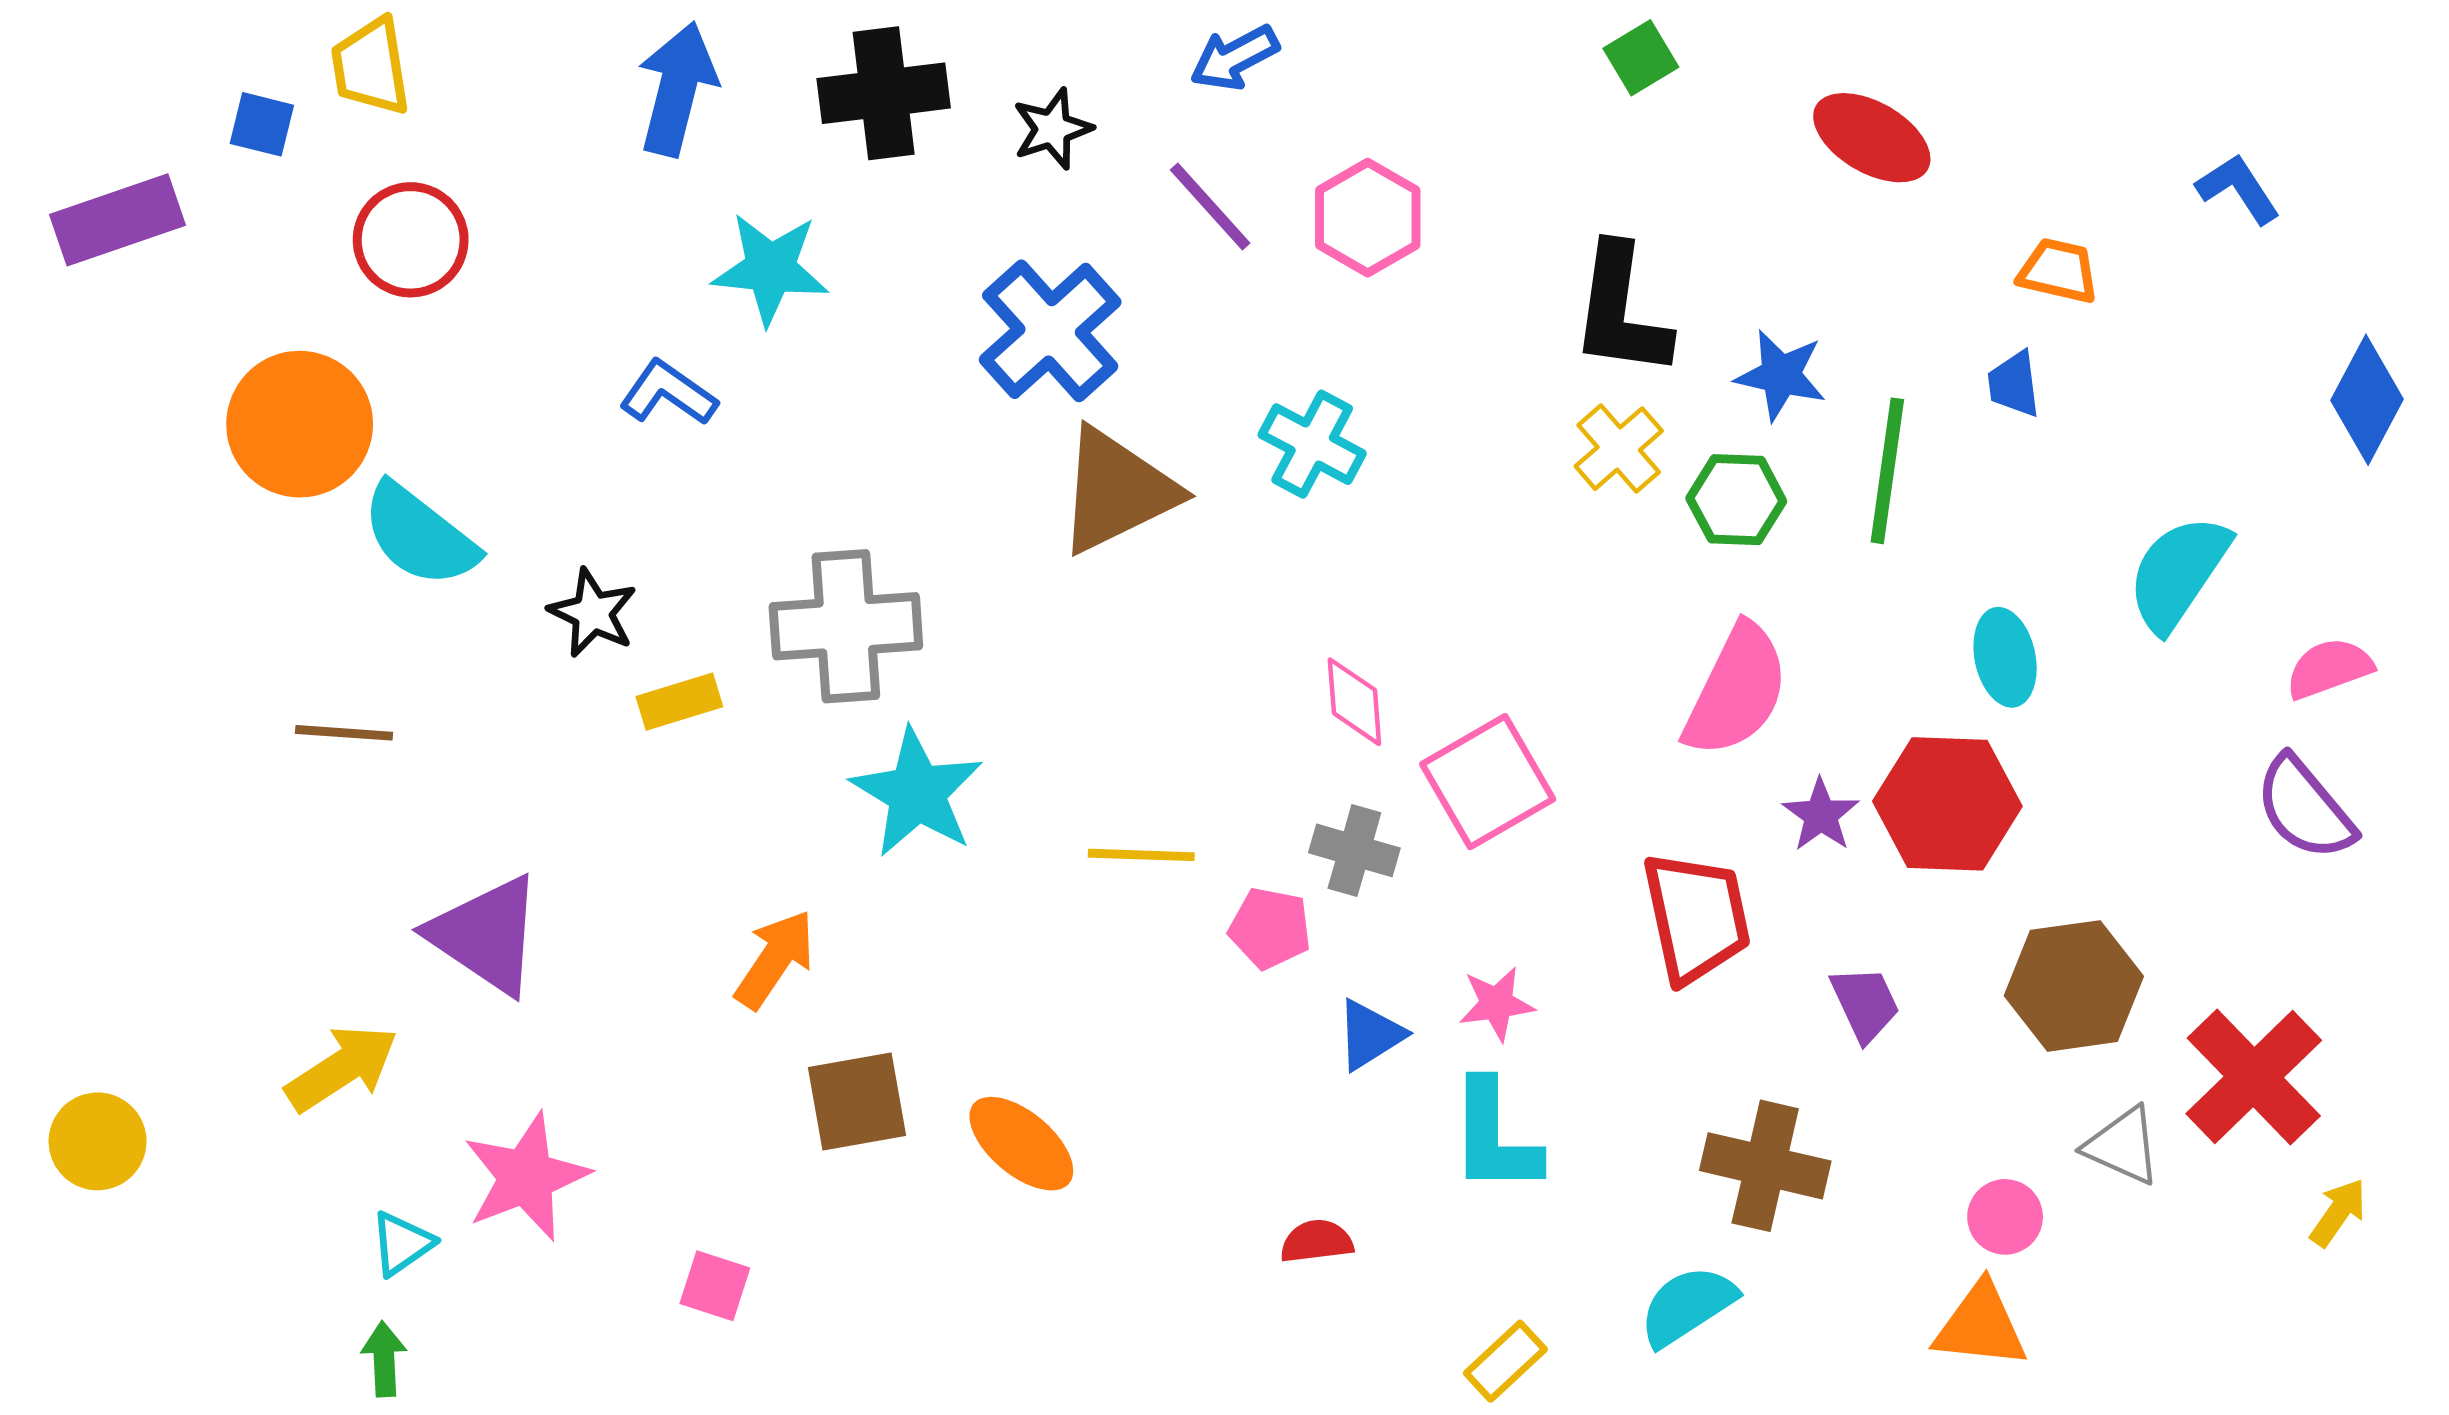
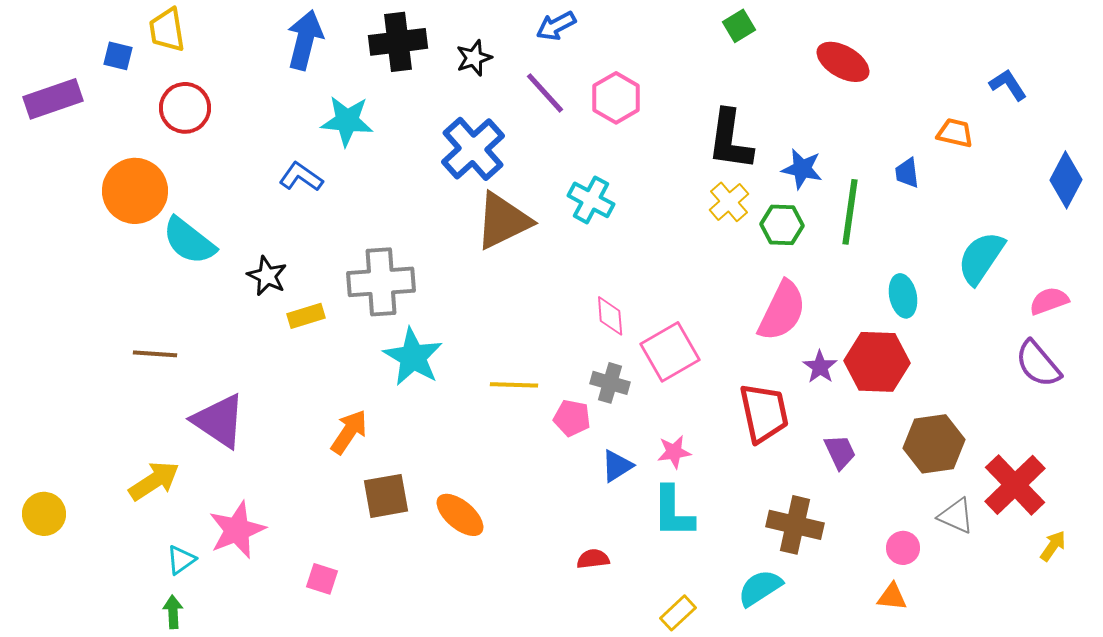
orange trapezoid: (2058, 271) -> (955, 133), moved
brown line: (344, 733) -> (155, 354), moved
orange triangle: (1981, 1326) -> (892, 597), size x0.7

